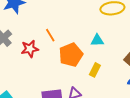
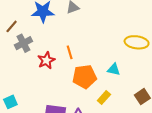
red star: (30, 49) -> (46, 60), turned -30

